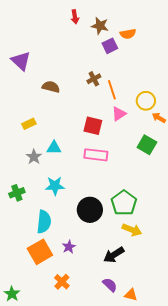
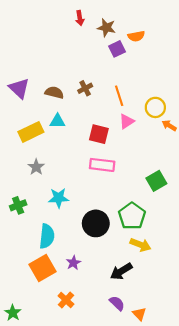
purple triangle: (21, 61) -> (19, 88), moved
brown cross: (94, 79) -> (85, 88), moved
yellow rectangle: (29, 124) -> (31, 132), size x1.6
green square: (147, 145) -> (156, 181), moved, turned 30
cyan triangle: (54, 148) -> (57, 121), moved
orange triangle: (131, 295) -> (139, 314), turned 32

